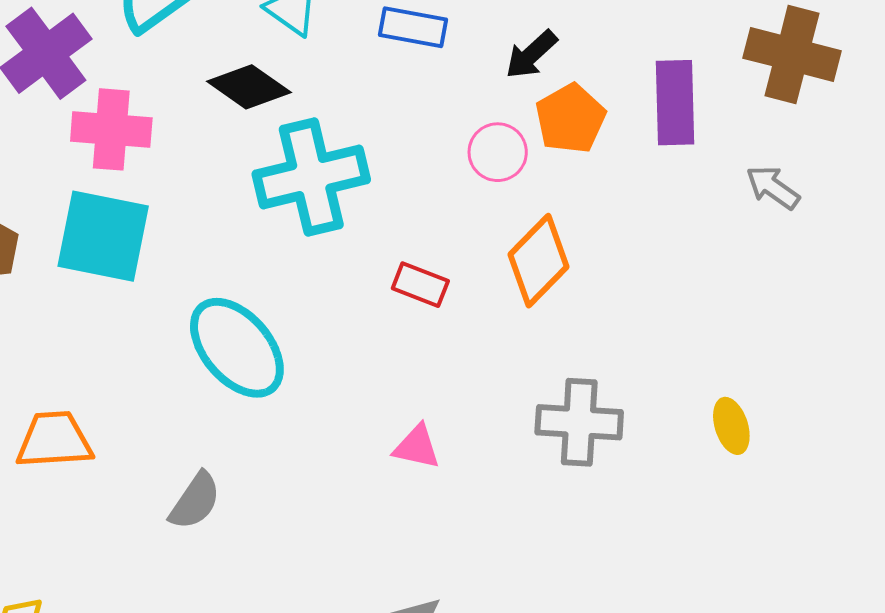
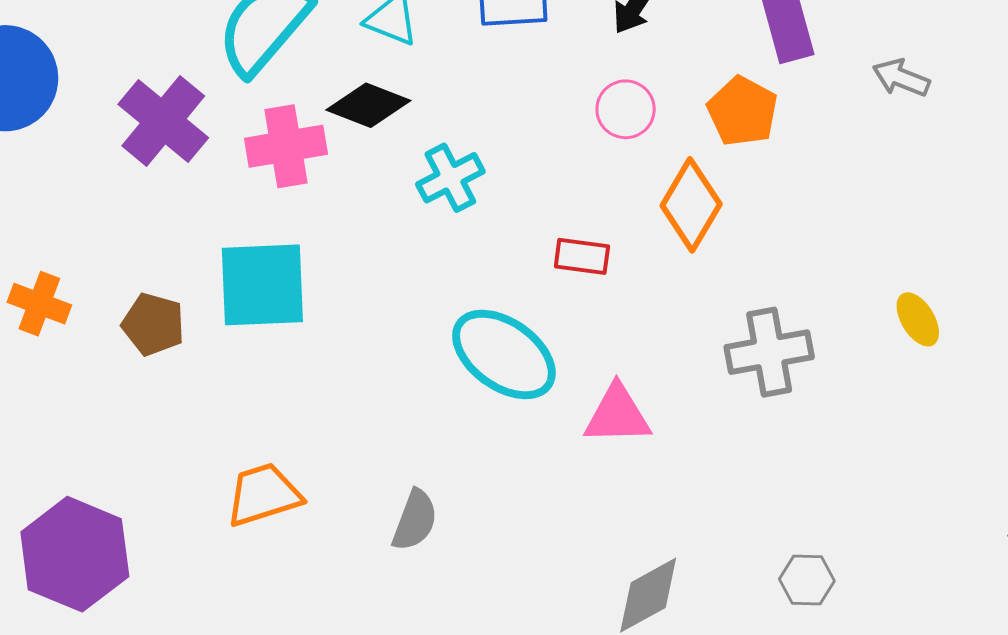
orange pentagon: (570, 119) -> (742, 111), moved
pink cross: (111, 129) -> (286, 146), moved
cyan cross: (311, 177) -> (450, 178), size x0.6
cyan ellipse: (237, 348) -> (504, 354), moved
pink triangle: (417, 447) -> (617, 415), size x1.4

